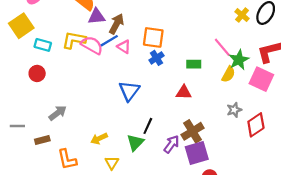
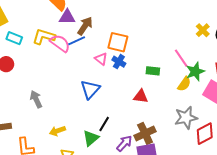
pink triangle: (124, 47) -> (101, 59), moved
blue cross: (157, 58) -> (119, 62), turned -32
gray star: (234, 110) -> (186, 118), size x1.6
gray arrow: (58, 113) -> (36, 99), moved, turned -84

